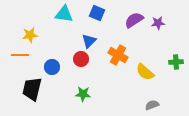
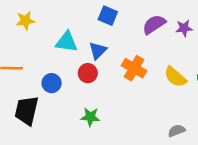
cyan triangle: (64, 14) -> (67, 42), moved
yellow star: (30, 35) -> (25, 21), moved
yellow semicircle: (145, 72) -> (175, 77), moved

